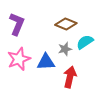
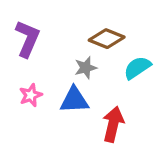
gray star: (65, 49) -> (86, 68), moved
pink star: (19, 59) -> (31, 95), size x0.6

